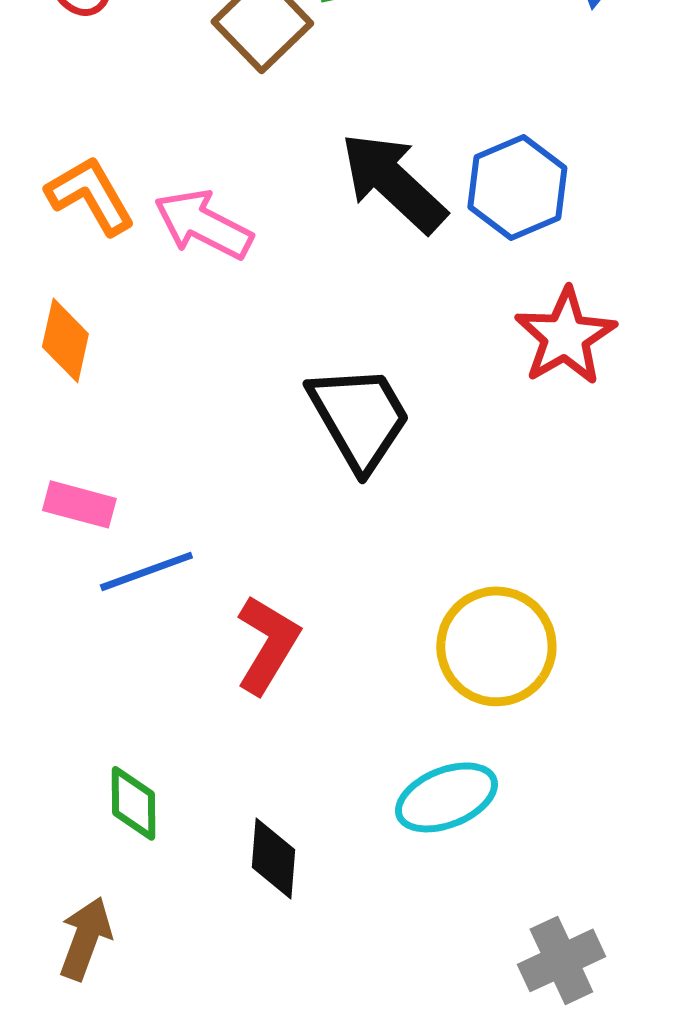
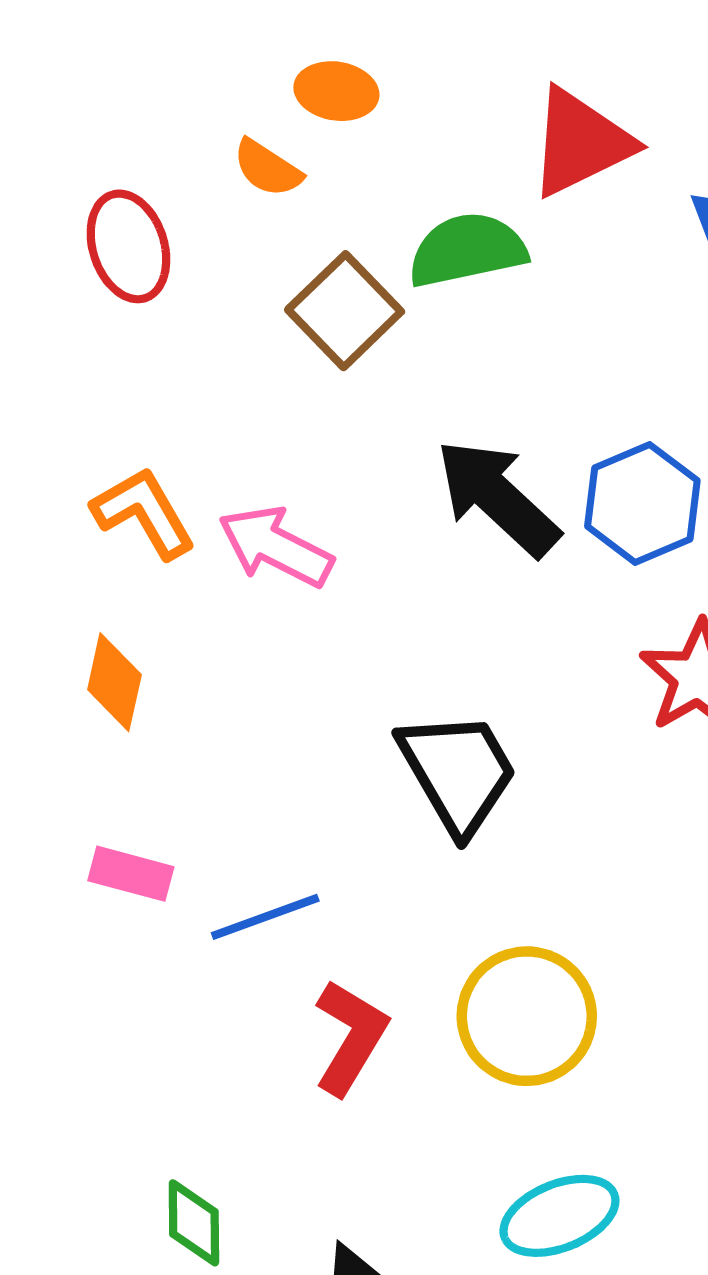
blue line: (146, 571) -> (265, 917), moved
yellow circle: (496, 646) -> (527, 1016), moved

